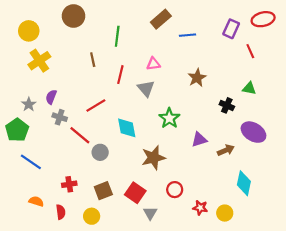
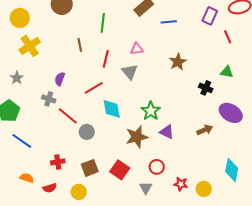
purple semicircle: (51, 97) -> (60, 79), moved
gray star: (29, 104) -> (17, 78), moved
red line: (96, 105) -> (94, 88), moved
green star: (169, 118) -> (151, 111), moved
purple triangle: (199, 140) -> (167, 132), moved, turned 42
cyan diamond: (244, 183) -> (232, 170), moved
red semicircle: (61, 212) -> (50, 188), turned 80
gray triangle: (150, 213) -> (146, 188), moved

